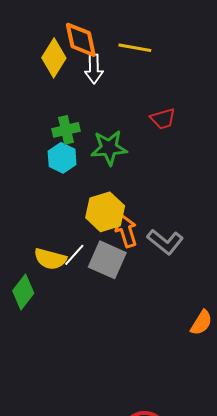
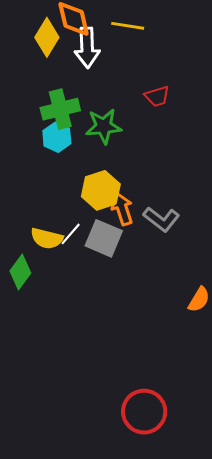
white arrow: (94, 69) -> (87, 48), size x1.4
green cross: (66, 130) -> (60, 109), size x1.4

